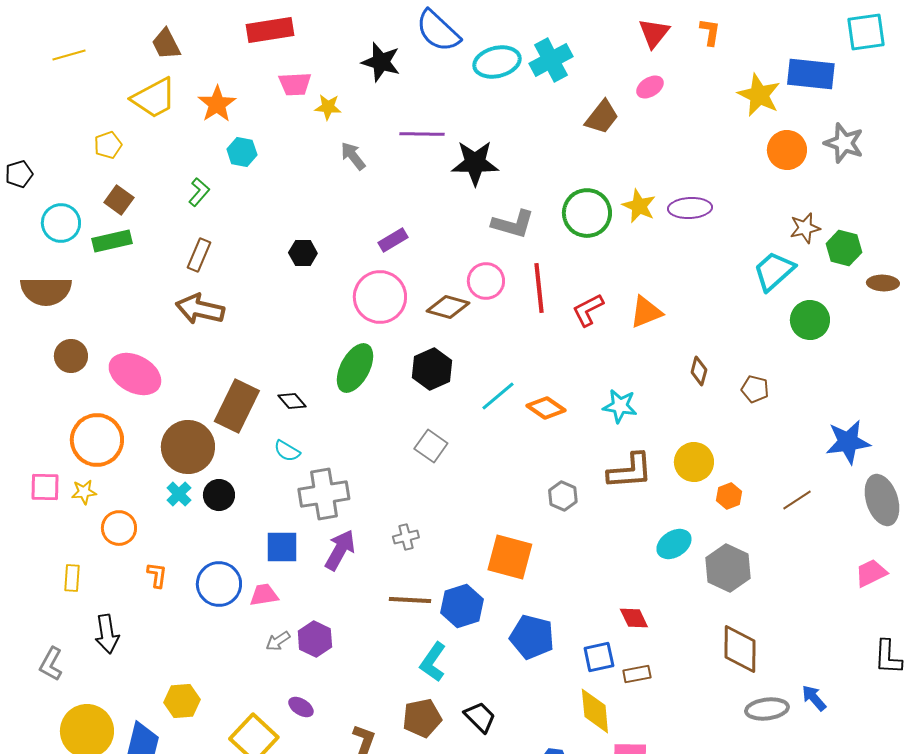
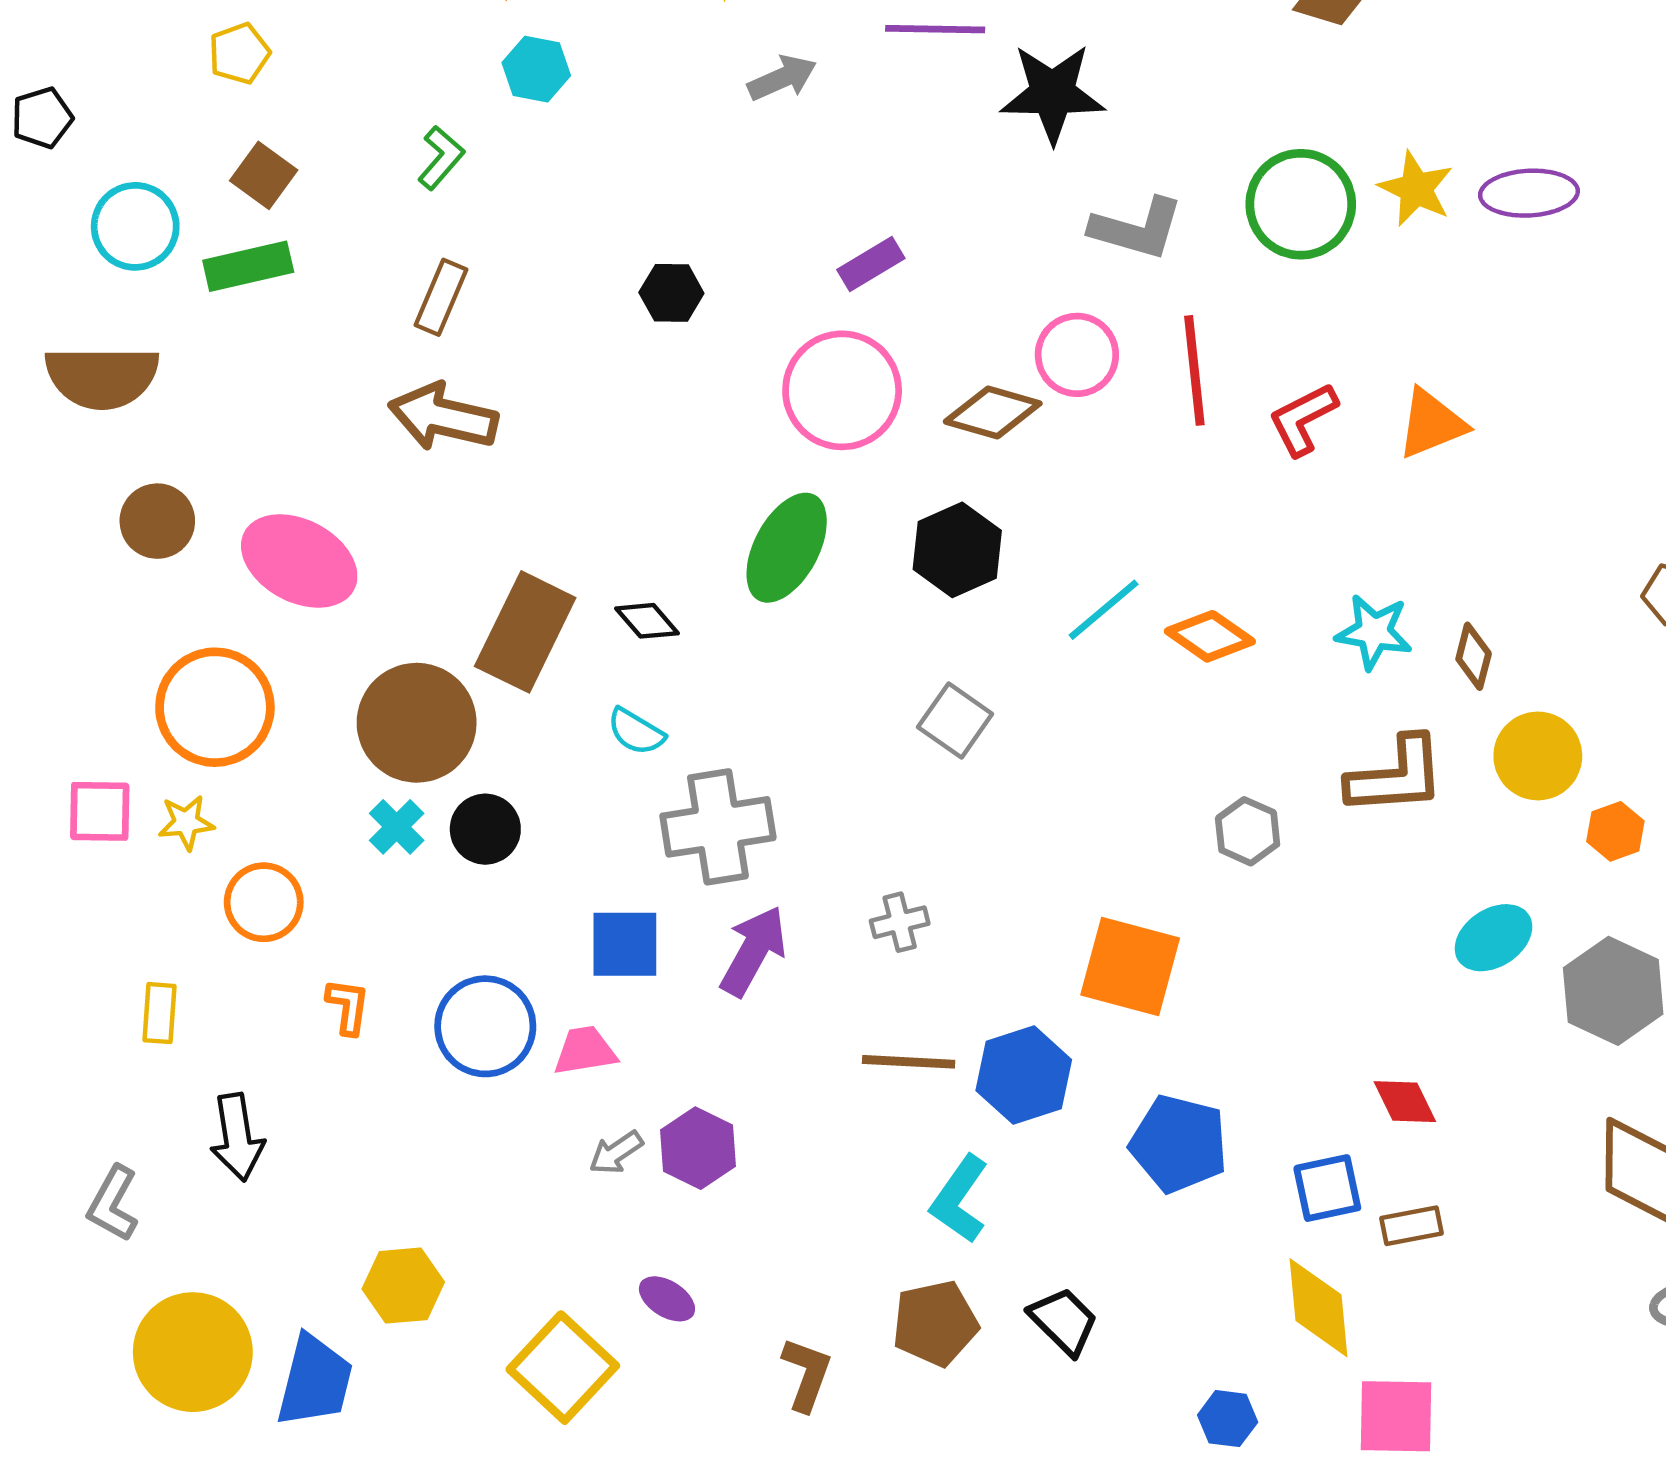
gray arrow: (353, 156) -> (782, 78), turned 104
brown diamond: (699, 371) -> (1474, 656), moved

